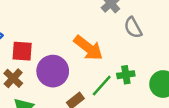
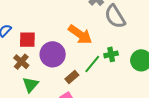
gray semicircle: (133, 28) -> (115, 17), size x1.4

